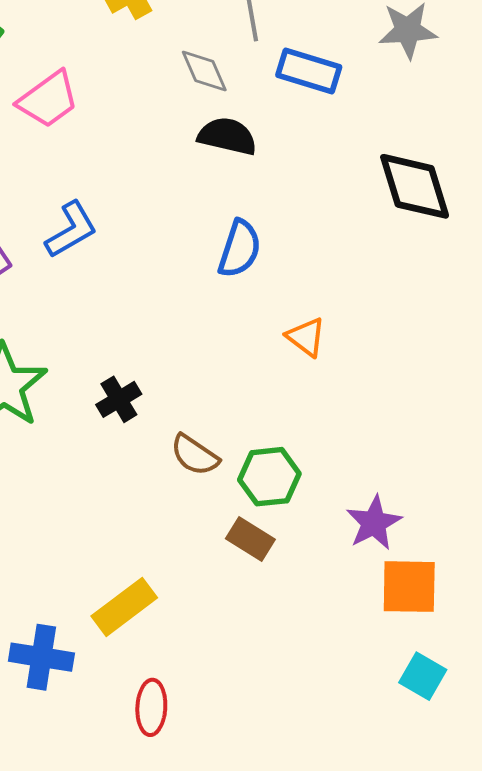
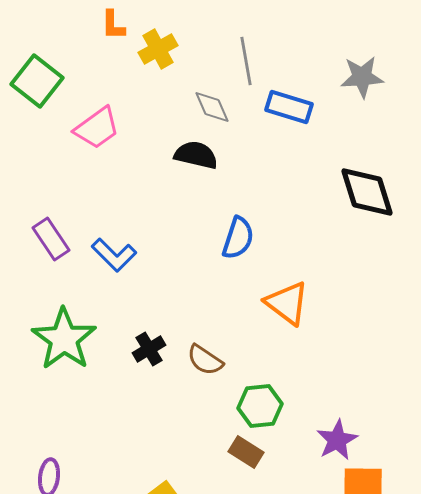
black semicircle: (227, 136) -> (196, 155), moved
blue L-shape: (71, 230) -> (114, 255), moved, turned 75
orange triangle: (306, 337) -> (287, 303), size x1.5
brown semicircle: (195, 455) -> (205, 360), moved

